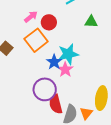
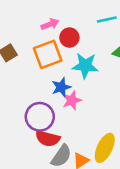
cyan star: (68, 54) -> (85, 66), moved
red semicircle: (56, 104) -> (48, 138), turned -78

